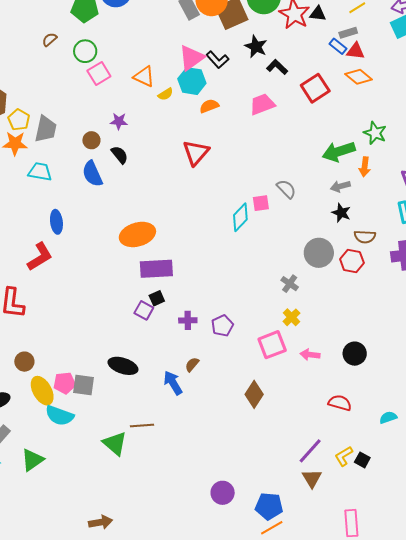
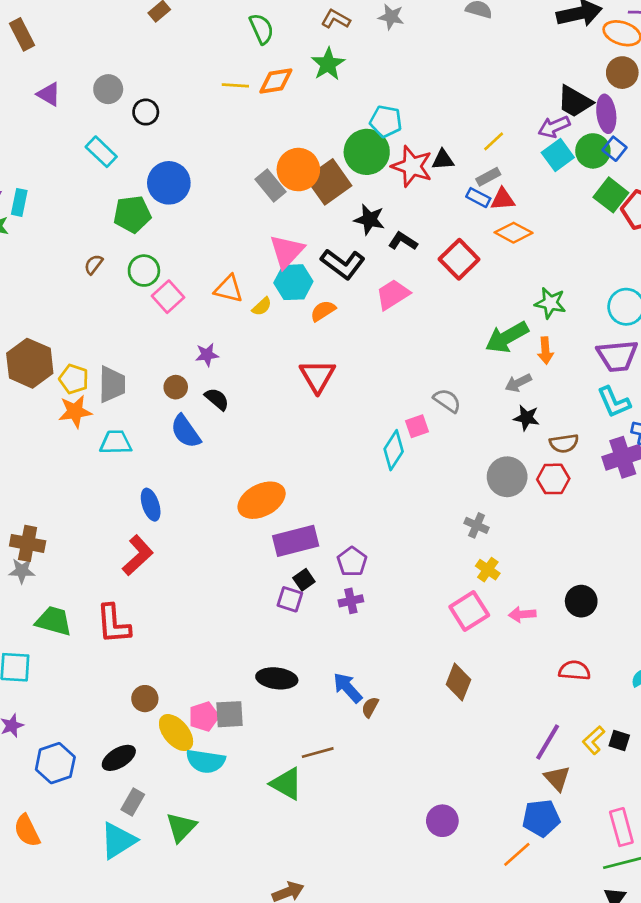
black L-shape: (217, 60) -> (343, 264), moved, size x1.4
purple pentagon: (222, 326) -> (352, 562), moved
brown semicircle: (192, 364) -> (370, 707), moved
blue pentagon: (269, 506) -> (541, 818), moved

